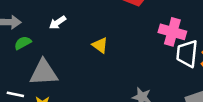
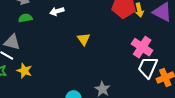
gray triangle: (44, 73) -> (12, 42), moved, size x0.7

